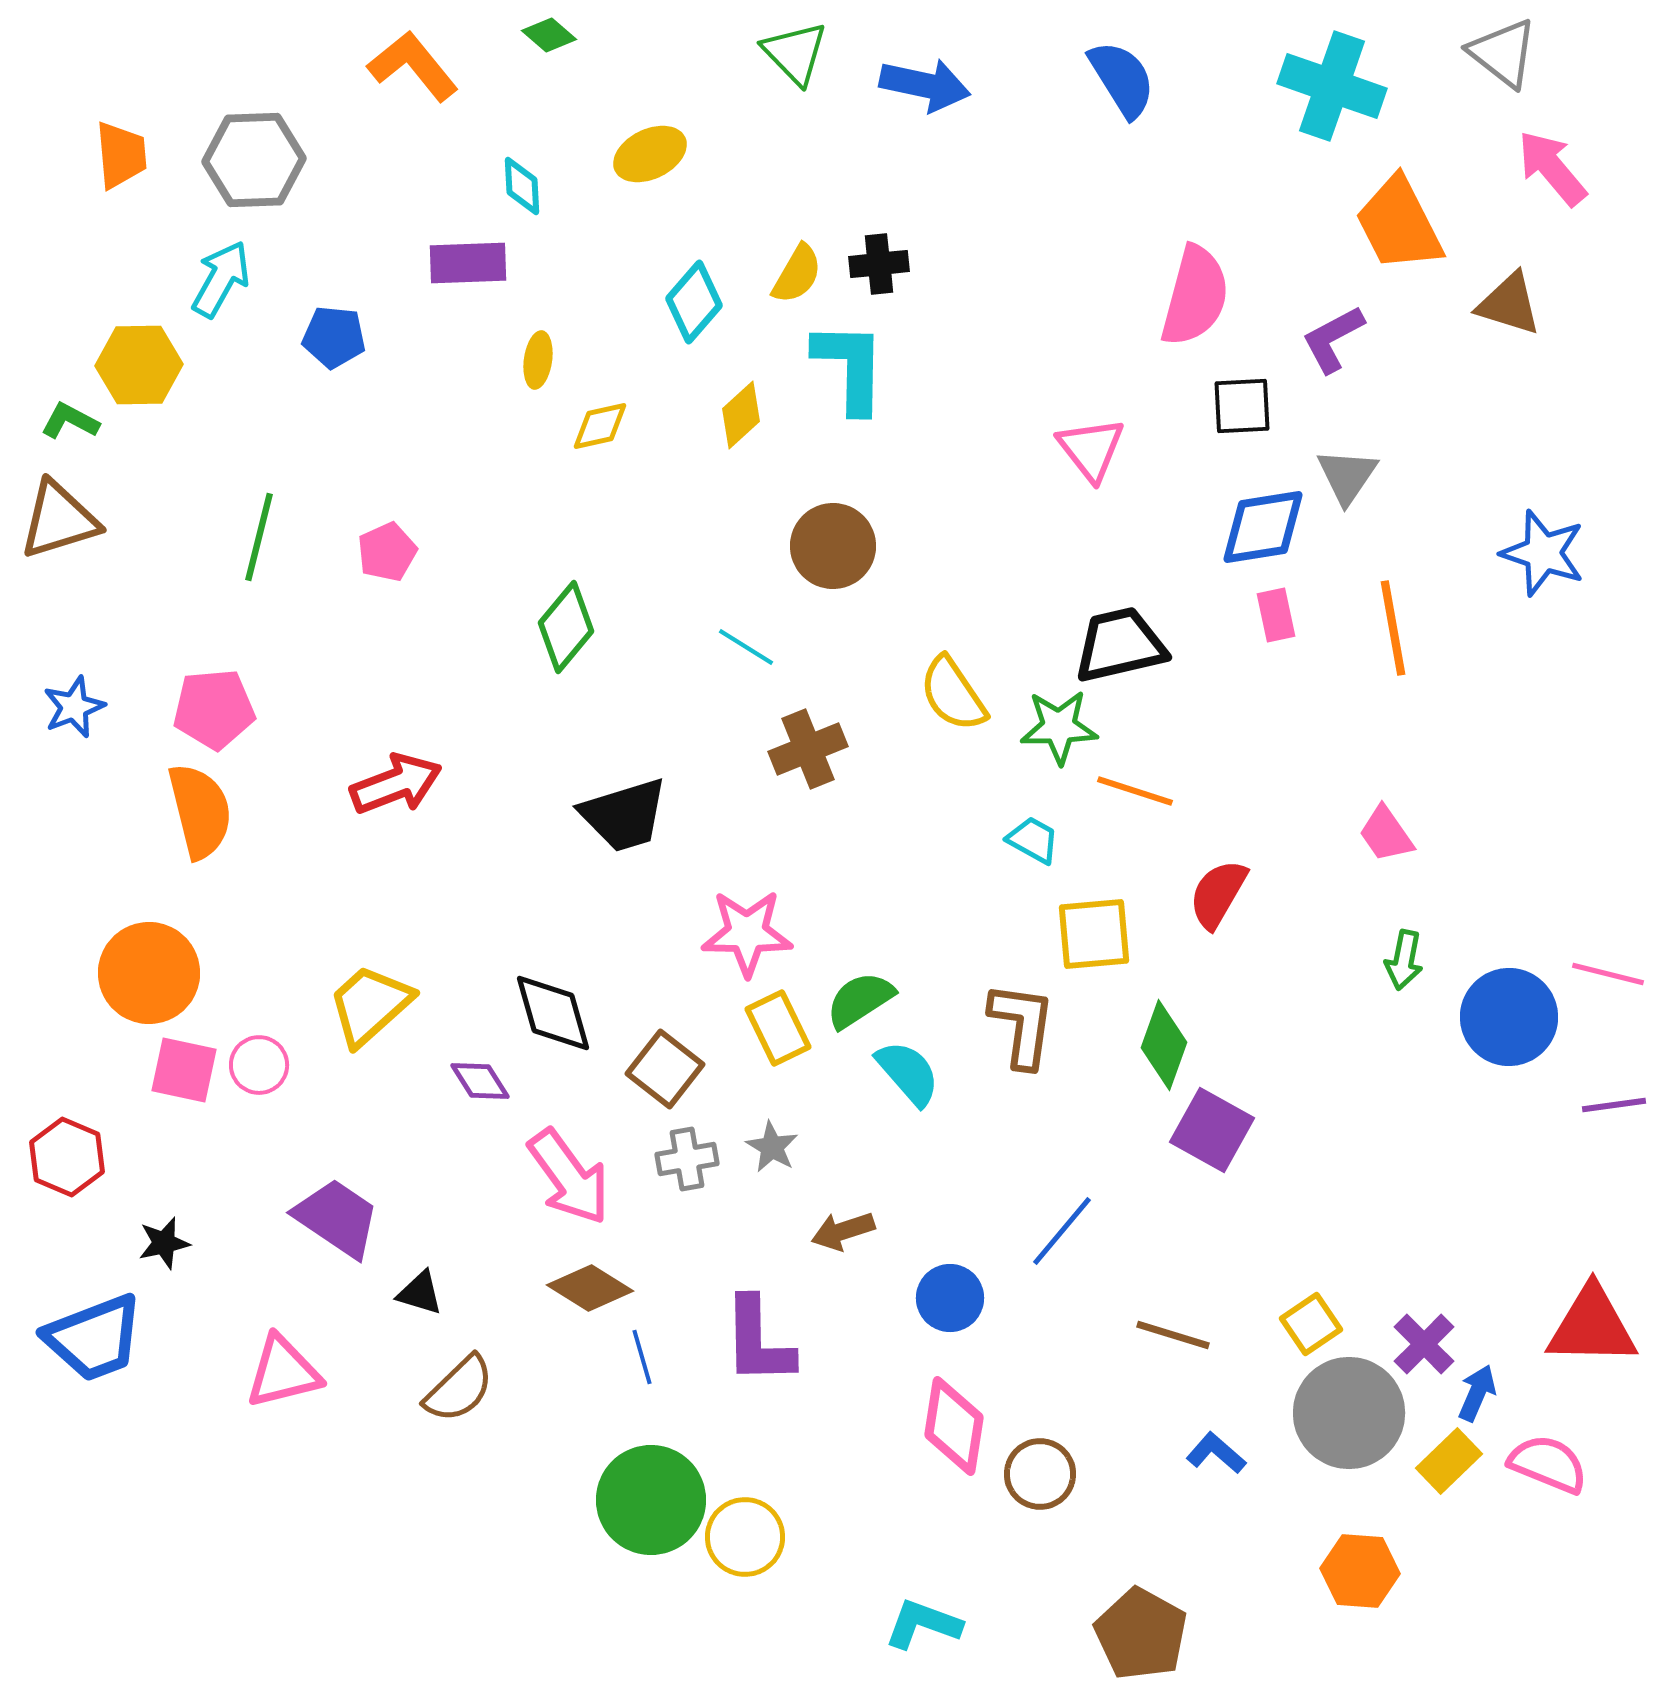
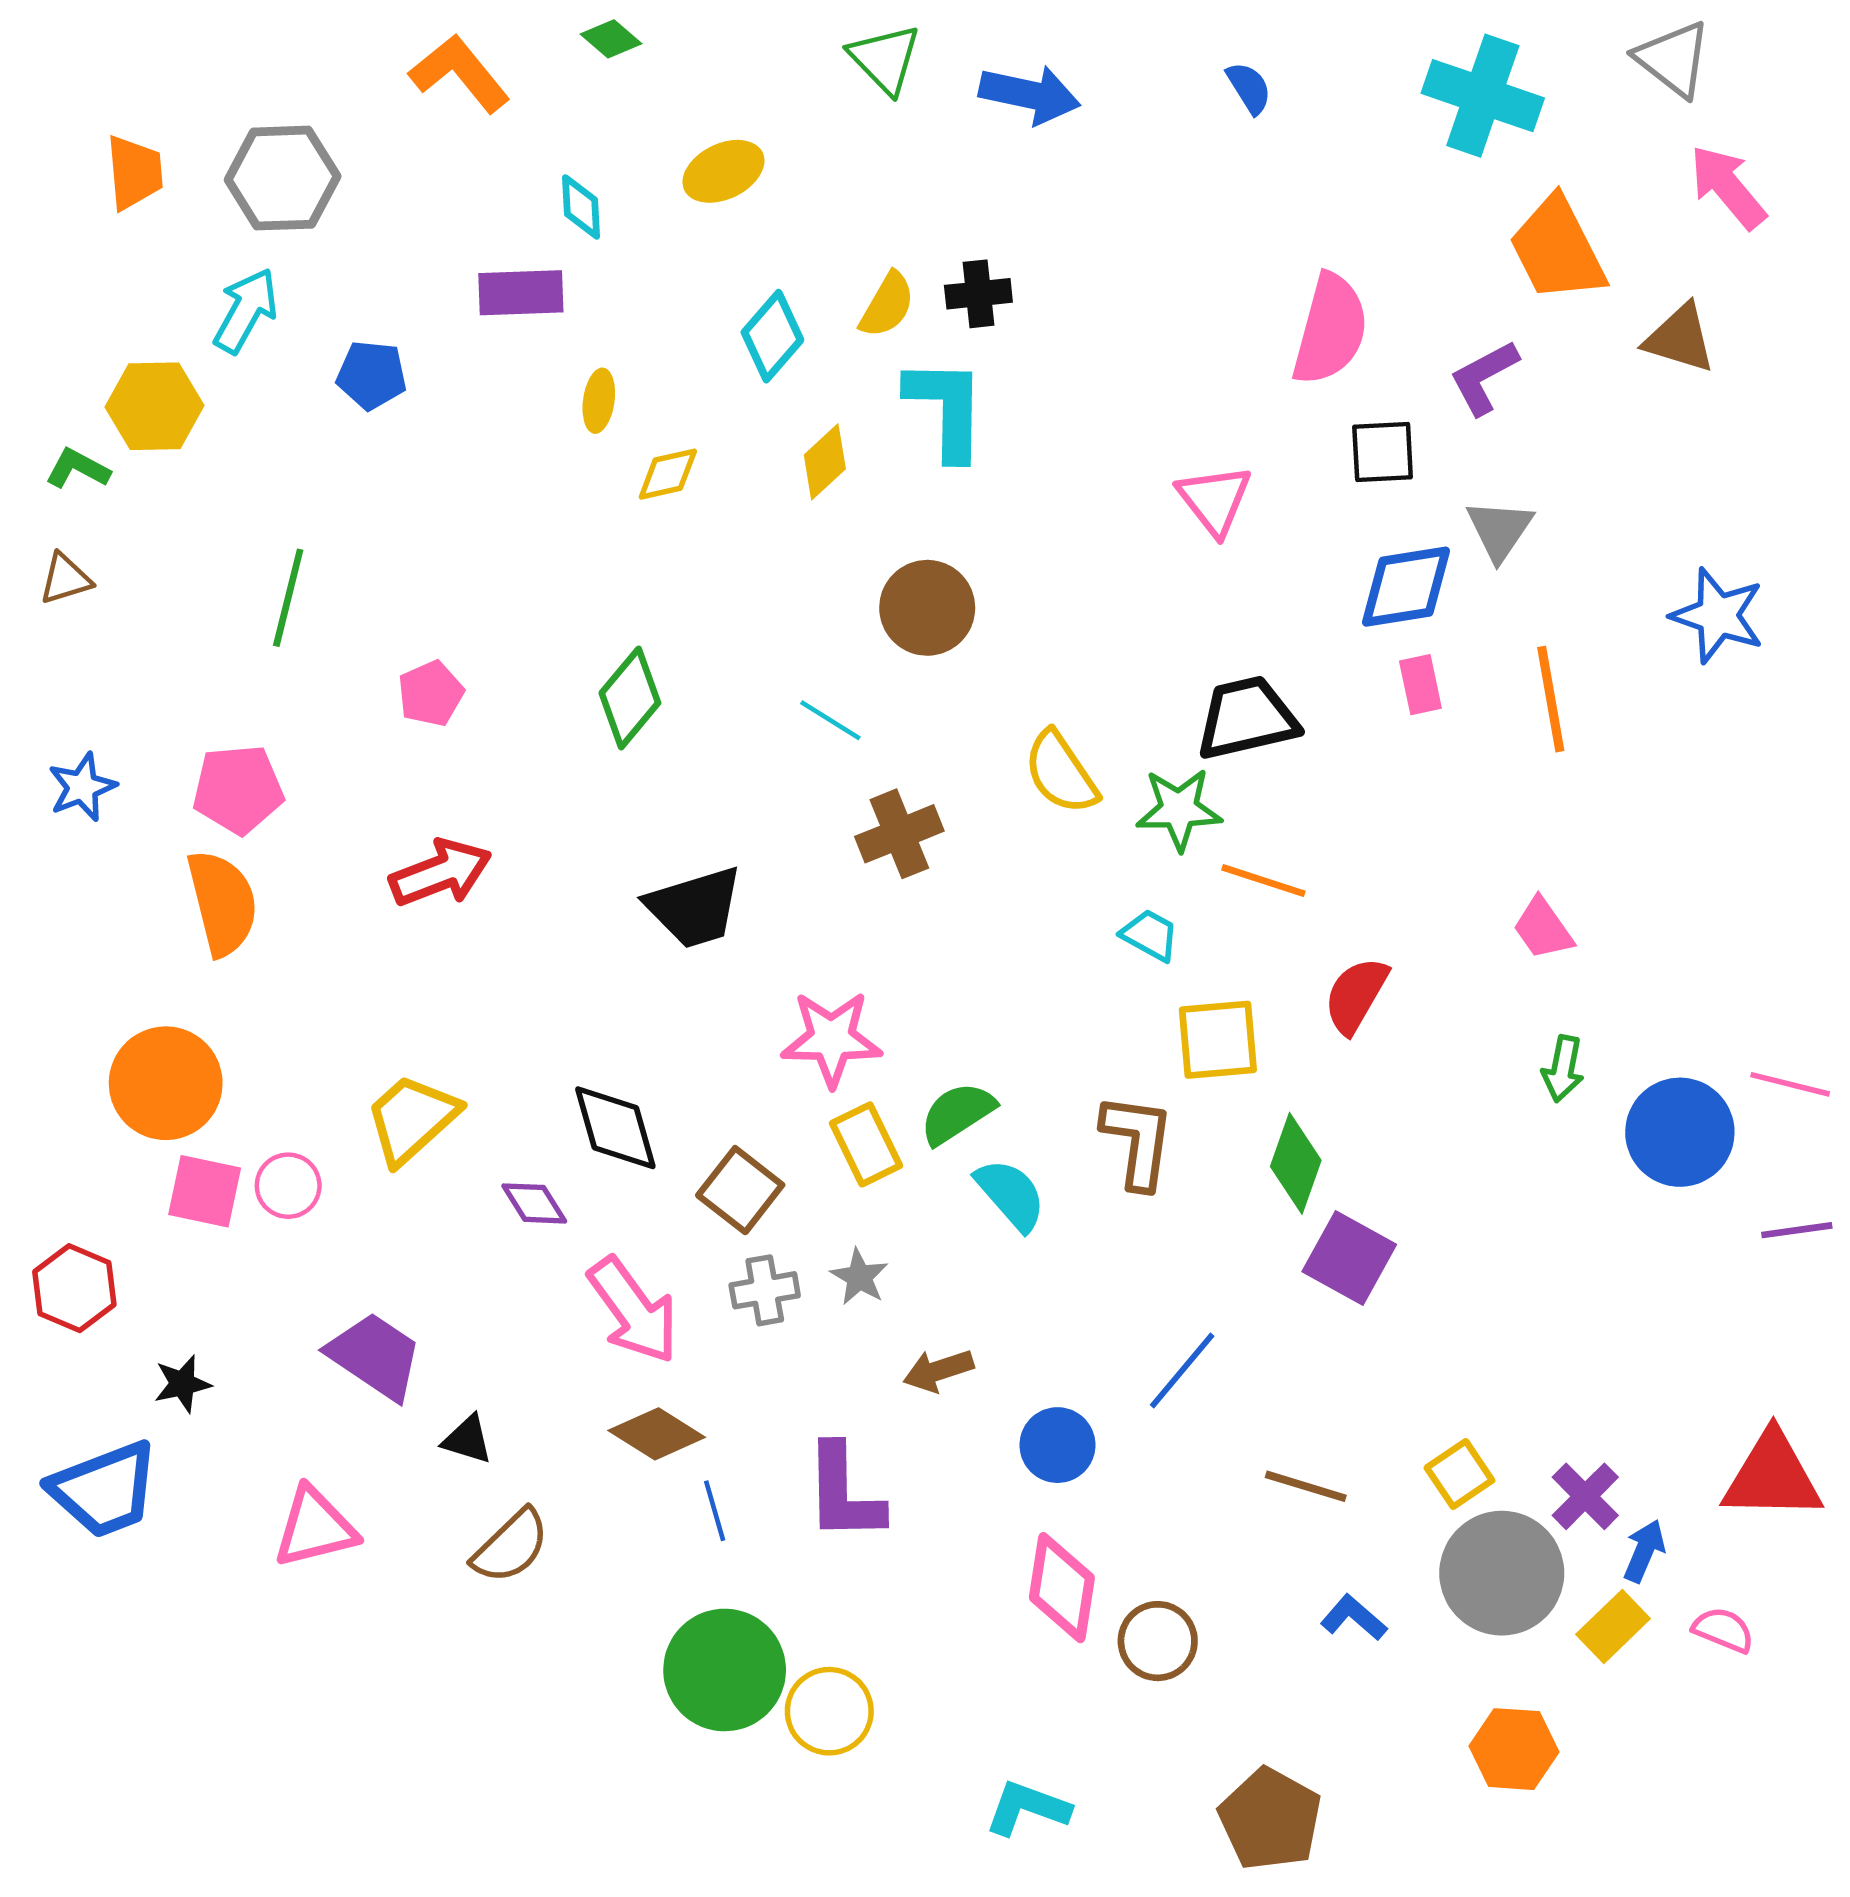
blue semicircle: (1122, 79) -> (1249, 88), size x0.6
brown triangle: (59, 520) -> (65, 579), size x0.6
pink pentagon: (387, 552) -> (431, 694), moved
pink semicircle: (1548, 1464) -> (1723, 1630), size x0.7

